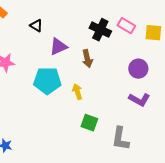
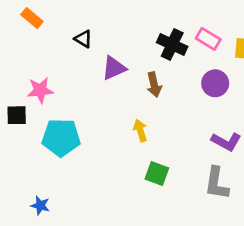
purple circle: (138, 69) -> (215, 83), moved
cyan pentagon: (47, 81) -> (61, 137), moved
gray L-shape: (120, 139) -> (217, 183), moved

